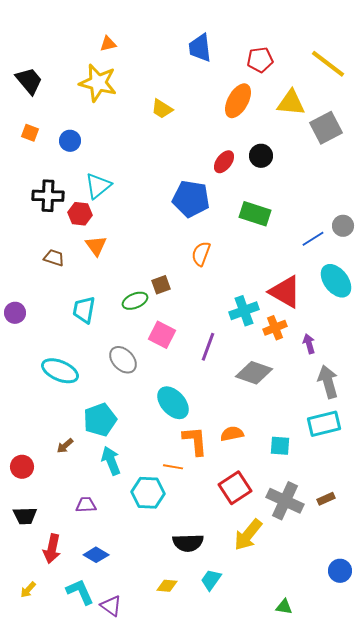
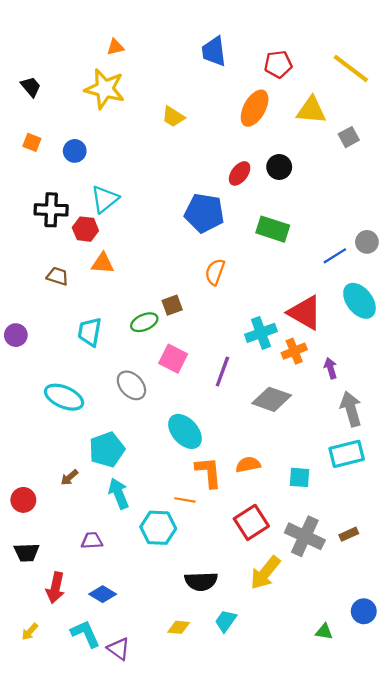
black trapezoid: (29, 81) -> (31, 87), size x0.7
gray square: (326, 128) -> (349, 137), size x0.6
orange triangle: (96, 246) -> (103, 263), turned -50
green triangle: (284, 607) -> (324, 632), moved

